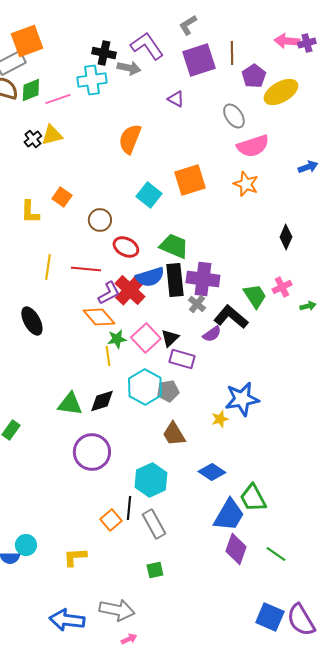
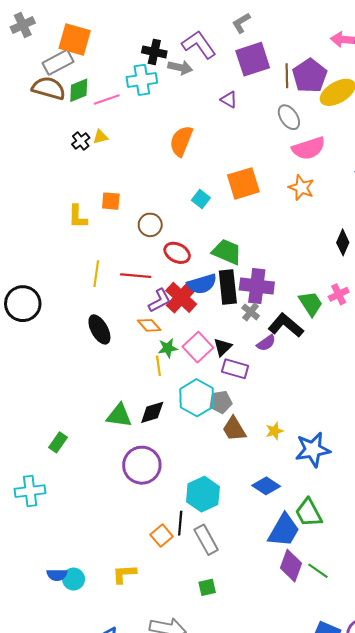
orange square: (27, 41) -> (75, 40), turned 36
brown line: (232, 53) -> (287, 76), moved
purple pentagon: (254, 76) -> (310, 76), size x1.4
yellow triangle: (52, 135) -> (100, 137), size x0.7
cyan square: (149, 195) -> (201, 199), size x0.7
orange square: (62, 197) -> (111, 201), turned -30
orange diamond: (99, 317) -> (149, 325), size x0.7
black ellipse: (32, 321) -> (99, 329), moved
blue star: (242, 399) -> (313, 450), moved
brown trapezoid: (174, 434) -> (234, 429), moved
cyan circle: (26, 545) -> (74, 579), moved
green line: (276, 554) -> (318, 571), moved

